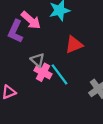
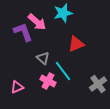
purple L-shape: (15, 31) -> (23, 32), turned 135
pink cross: (43, 72) -> (48, 81), moved

